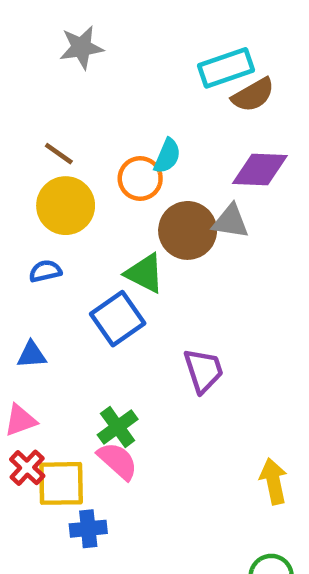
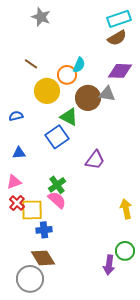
gray star: (81, 47) -> (41, 17), turned 30
cyan rectangle: (226, 68) -> (119, 19), moved
yellow circle: (66, 206) -> (47, 91), moved
blue semicircle: (45, 271) -> (16, 116), moved
purple trapezoid: (203, 371) -> (95, 160), turned 55

